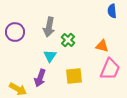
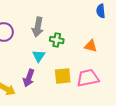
green cross: (68, 40) -> (57, 40), turned -32
pink trapezoid: (110, 69) -> (88, 78), moved, turned -125

